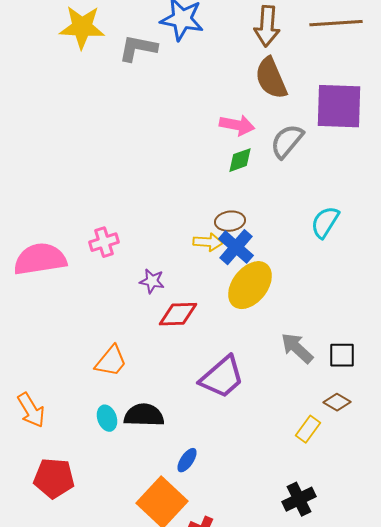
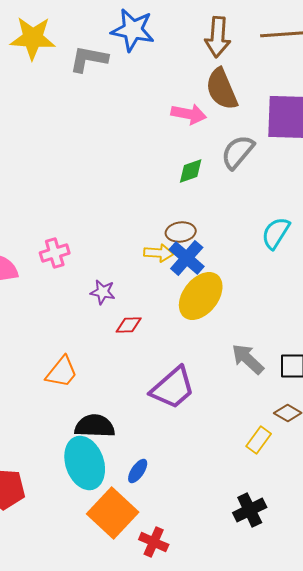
pink arrow: (237, 125) -> (189, 114), moved
red diamond: (178, 314) -> (129, 325), size x0.7
cyan ellipse: (107, 418) -> (85, 463), moved, size x2.0

